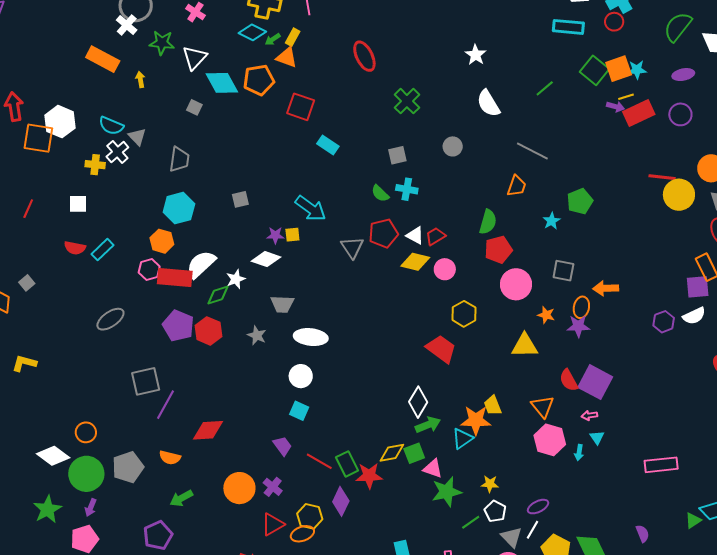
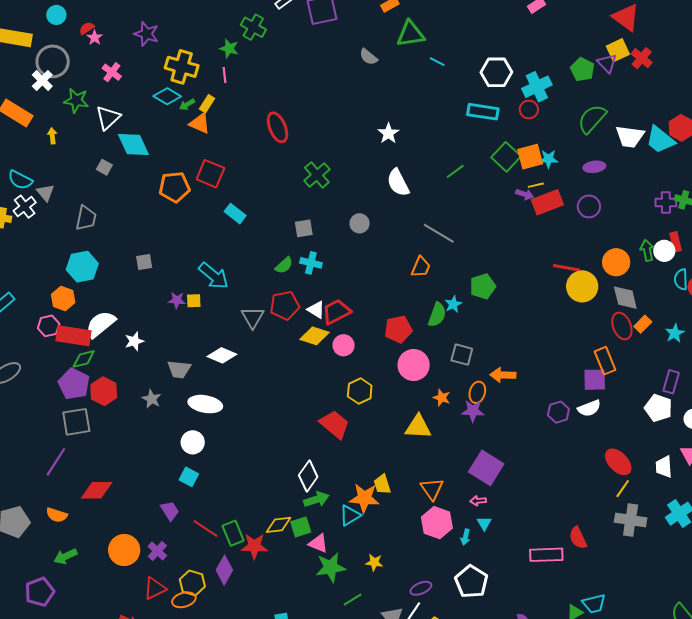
orange pentagon: (259, 80) -> (174, 187), moved
green semicircle: (380, 193) -> (284, 265), turned -90
green semicircle: (488, 222) -> (437, 315), moved
red trapezoid: (435, 236) -> (336, 312), size x1.4
white diamond: (266, 259) -> (222, 355), moved
green diamond: (218, 295) -> (84, 359), moved
red semicircle: (569, 380) -> (578, 538), moved
gray square: (146, 381) -> (76, 422), moved
white pentagon: (495, 511) -> (471, 582), moved, size x1.5

